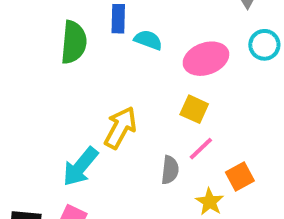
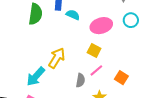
orange square: (240, 176) -> (121, 78), moved, turned -32

